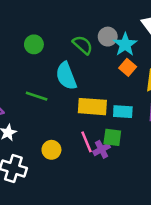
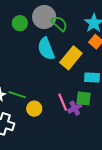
gray circle: (108, 37) -> (44, 17), moved, size x1.5
green line: (37, 96) -> (17, 95), moved
yellow rectangle: (92, 107) -> (71, 58), moved, turned -55

